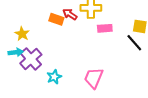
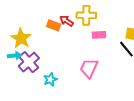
yellow star: (22, 34) -> (21, 38), size x1.5
pink trapezoid: (94, 78) -> (89, 68), moved

